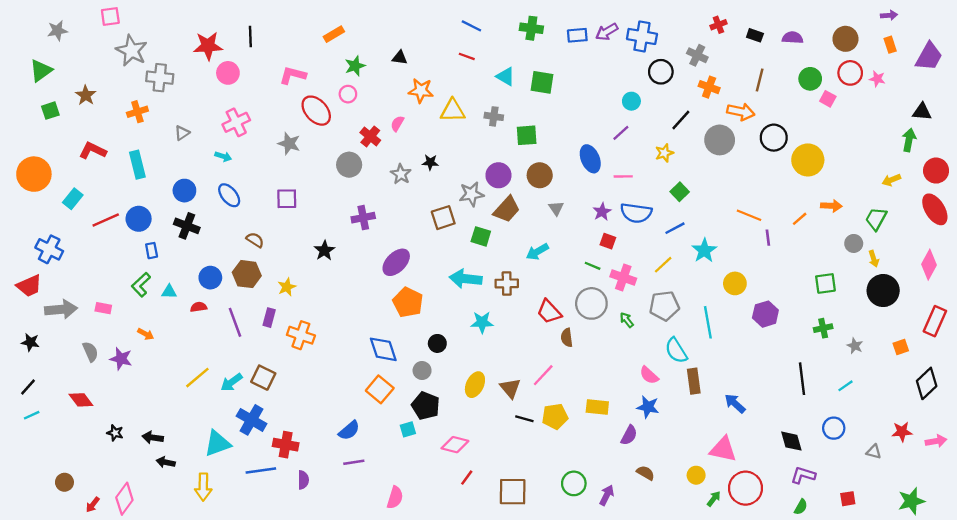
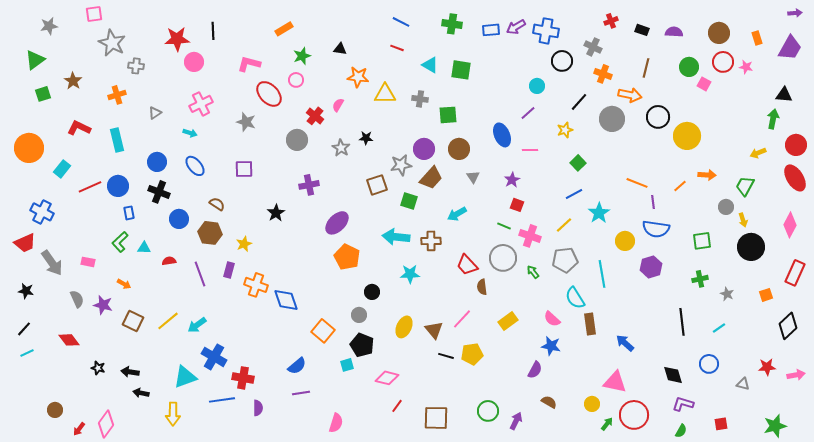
purple arrow: (889, 15) -> (795, 13), moved
gray cross: (160, 78) -> (136, 66), size x0.7
blue semicircle: (636, 213) -> (656, 229), moved
blue circle: (210, 278) -> (179, 219), moved
gray arrow: (61, 309) -> (52, 263), turned 60
blue diamond: (383, 349) -> (286, 300), moved
brown square: (263, 378) -> (133, 321), moved
yellow rectangle: (597, 407) -> (508, 321), moved, turned -42

